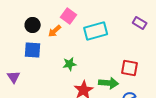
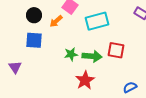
red square: (130, 68) -> (116, 50), moved
green arrow: (109, 83) -> (92, 56), moved

